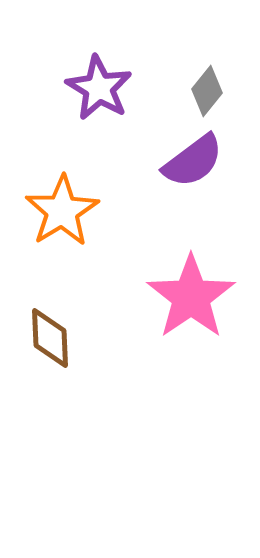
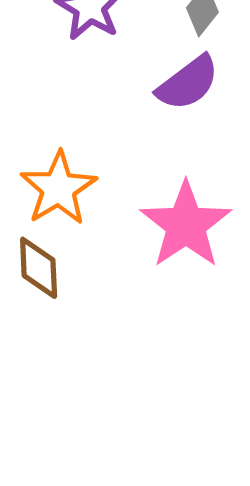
orange star: (62, 211) -> (58, 188), moved

